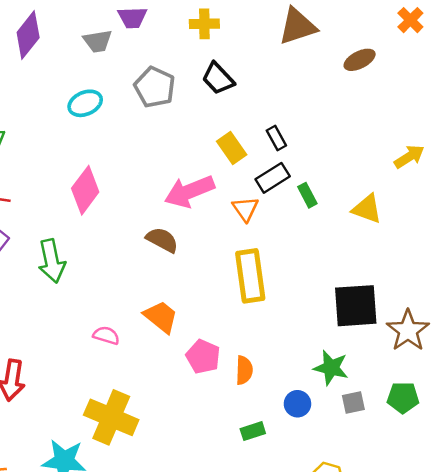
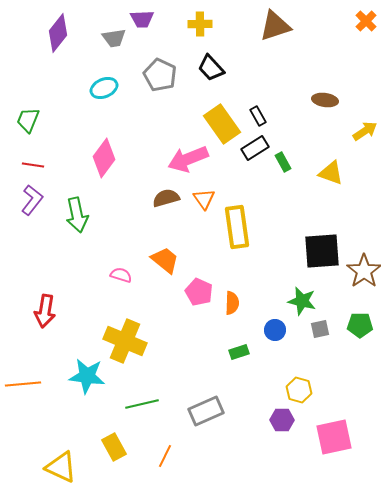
brown ellipse: (360, 60) -> (325, 100), moved, turned 35
yellow rectangle: (232, 148) -> (222, 124), size x1.5
orange triangle: (245, 209) -> (204, 199), moved
brown semicircle: (162, 240) -> (166, 198), turned -44

